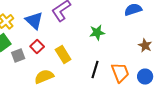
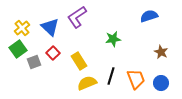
yellow semicircle: (44, 76) -> (87, 83), moved

